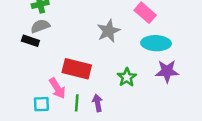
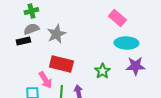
gray star: (108, 31) -> (56, 34), moved
black rectangle: (30, 41) -> (23, 41), turned -32

